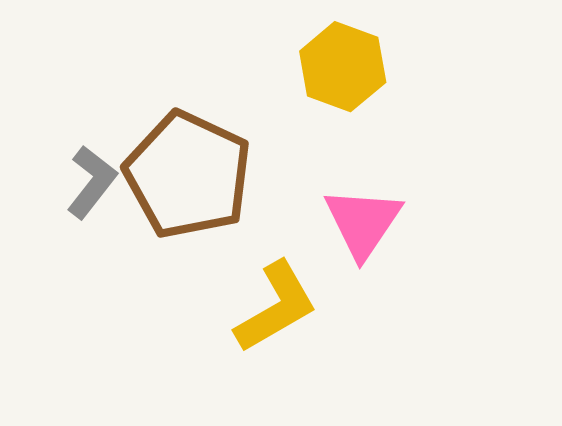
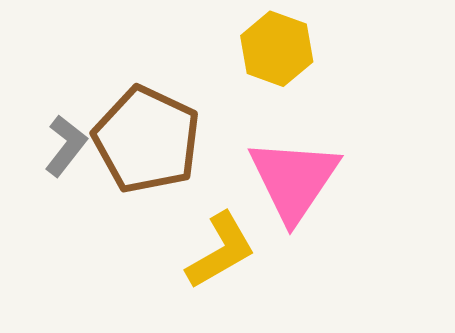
pink triangle: (363, 222) -> (294, 180), size x1.4

